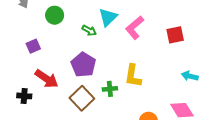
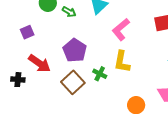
pink L-shape: (135, 28) -> (121, 29), moved
green arrow: (89, 30) -> (69, 12), moved
green cross: (110, 89) -> (100, 74), turned 32

